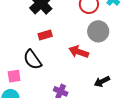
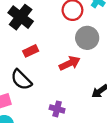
red arrow: (79, 52) -> (70, 63), turned 144

